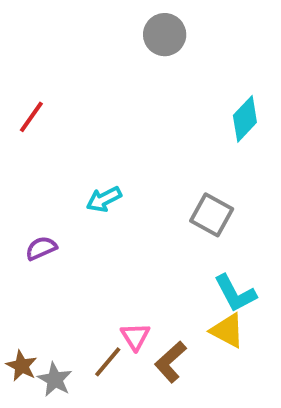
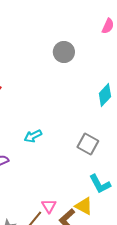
yellow triangle: (227, 331) -> (84, 206), moved

